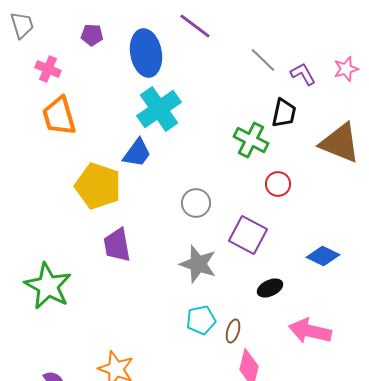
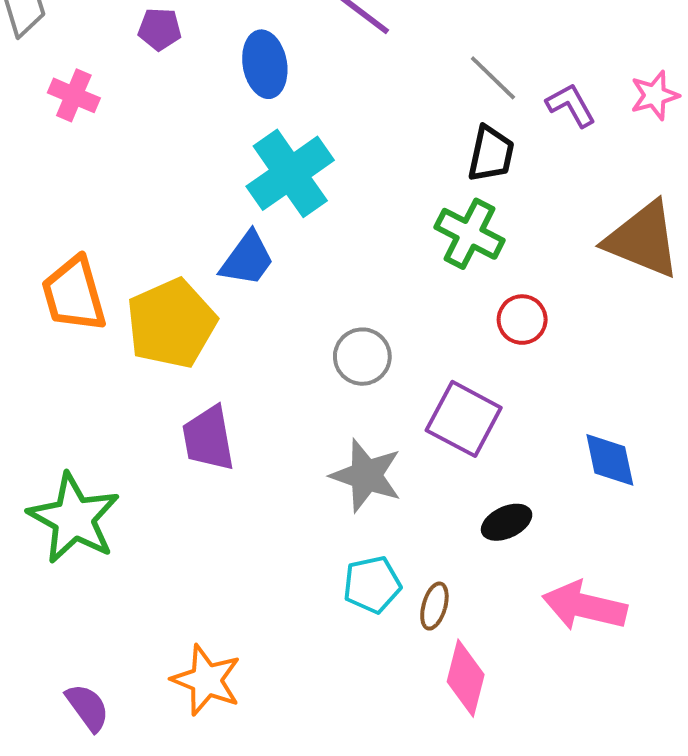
blue ellipse: (146, 53) -> (265, 64), size x0.7
black trapezoid: (284, 113) -> (491, 154), moved
orange trapezoid: (59, 116) -> (74, 294), moved
yellow pentagon: (98, 186) -> (171, 323), turned 30
blue diamond: (323, 256) -> (610, 460), turned 52

